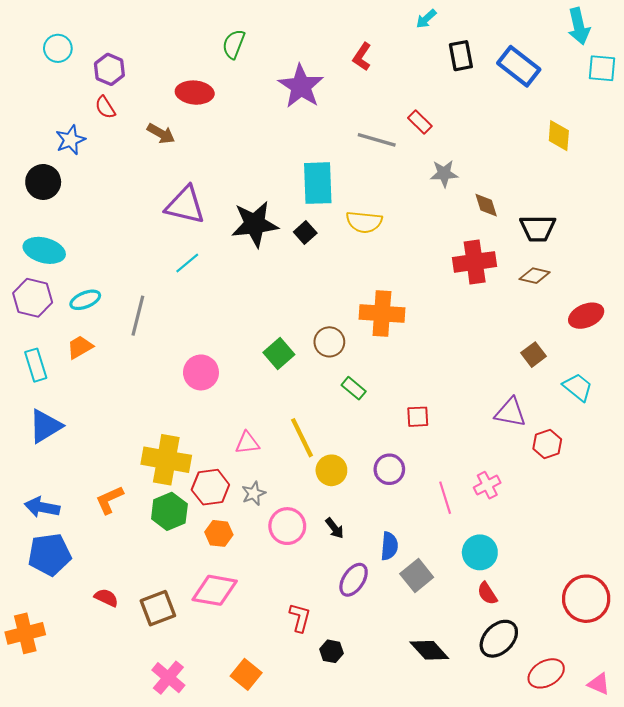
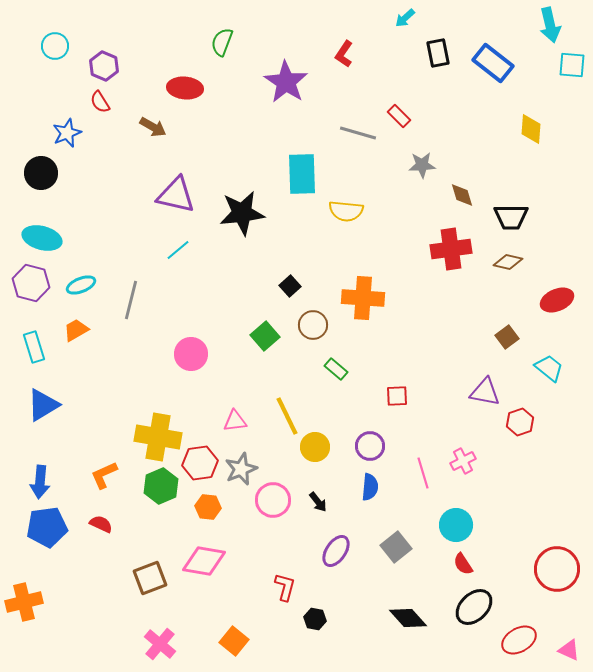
black square: (305, 232) -> (290, 286), moved
gray star: (254, 493) -> (241, 469), size x1.4
blue arrow: (42, 507) -> (40, 482), turned -96
blue semicircle: (389, 546) -> (370, 487), moved
red semicircle: (106, 598) -> (101, 524), moved

